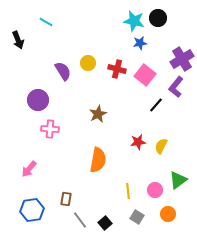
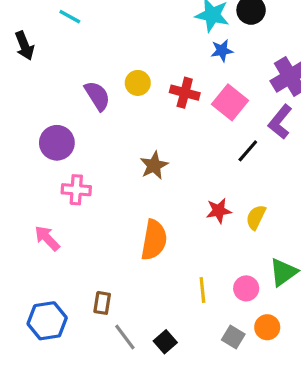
pink arrow: (29, 169) -> (47, 238), moved, turned 96
gray square: (137, 217) -> (233, 337), moved

